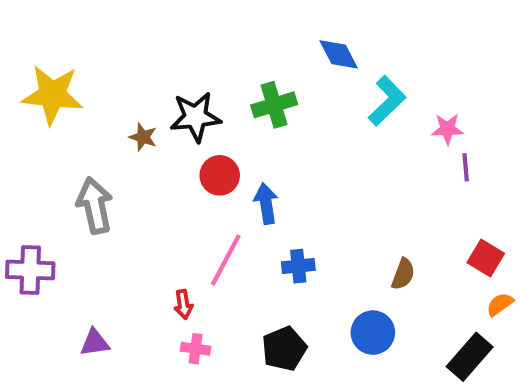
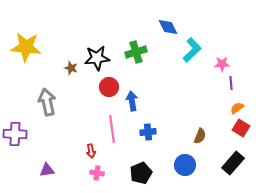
pink line: (226, 260) -> (112, 129), turned -36
orange semicircle: (500, 304) -> (237, 108), moved
black rectangle: (470, 357) -> (233, 163), moved

